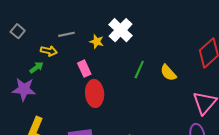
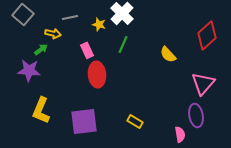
gray square: (18, 31) -> (23, 14), size x1.5
green line: (139, 70) -> (123, 44), moved

